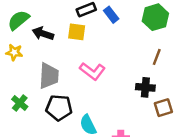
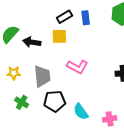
blue rectangle: (111, 15) -> (86, 18), turned 40
yellow star: (14, 52) -> (14, 73), moved

